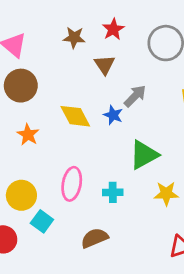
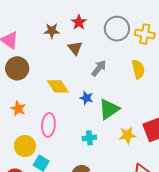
blue star: (113, 115) -> (86, 98), moved
orange star: (28, 135) -> (18, 109), moved
pink ellipse: (72, 184) -> (48, 125), moved

